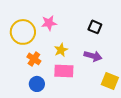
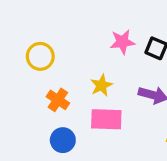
pink star: (49, 23) -> (122, 42), moved
yellow circle: (23, 32) -> (40, 56), size x0.7

